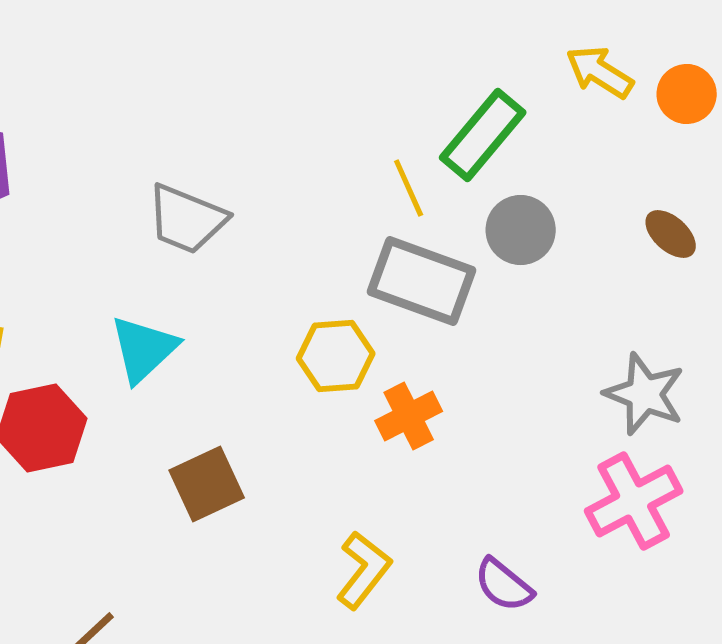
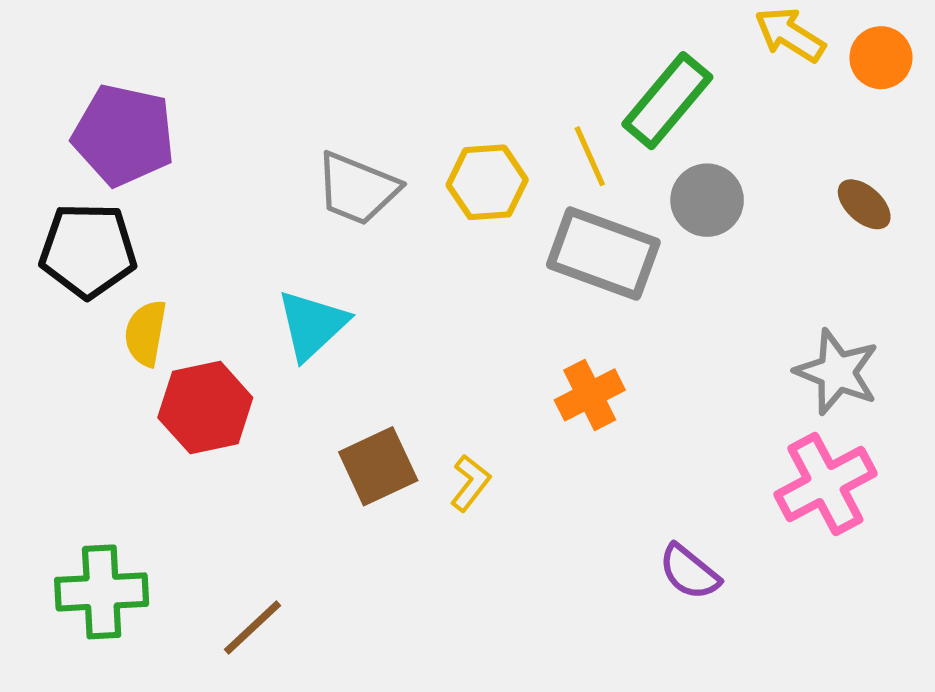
yellow hexagon: (336, 356) -> (487, 182), moved
yellow L-shape: (364, 570) -> (470, 483), moved, size x0.7

